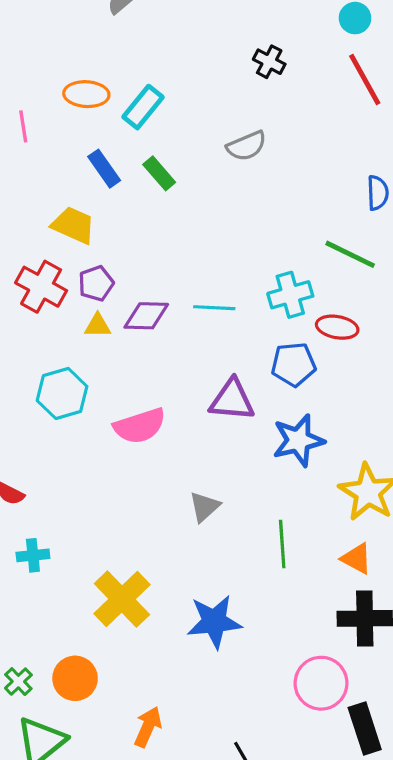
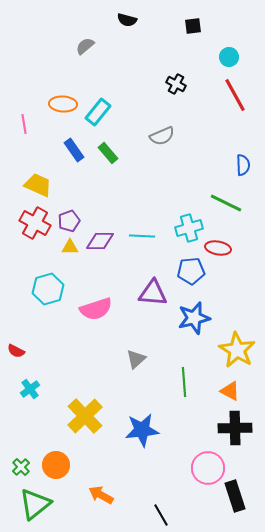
yellow trapezoid: (73, 225) -> (38, 185), moved
cyan cross: (33, 555) -> (30, 389), turned -30
orange arrow: (148, 727) -> (101, 495), turned -85

